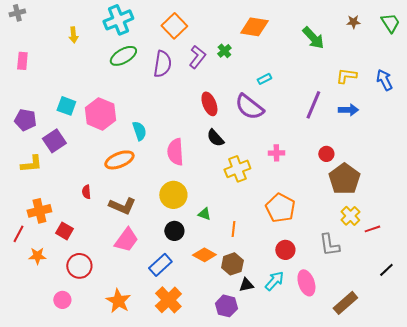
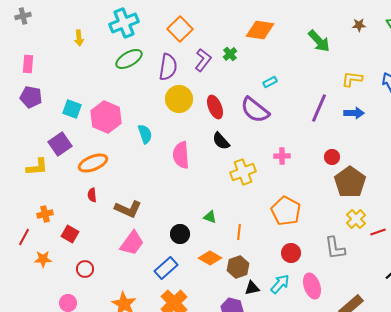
purple pentagon: (25, 120) -> (31, 97), moved
orange ellipse: (119, 160) -> (93, 163), moved
yellow circle: (173, 195) -> (179, 99), moved
orange cross: (39, 211) -> (45, 214), size x0.7
red circle: (79, 266) -> (85, 269), size x0.7

